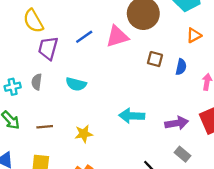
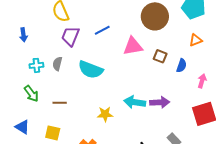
pink triangle: (117, 36) -> (133, 46), moved
cyan semicircle: (76, 84) -> (91, 70), size x1.4
purple arrow: (177, 123) -> (160, 102), moved
yellow star: (84, 134) -> (105, 114), moved

